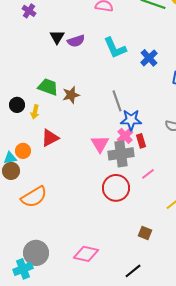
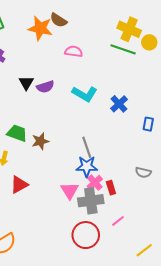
cyan L-shape: (115, 48) -> (85, 94), turned -35
blue star: (131, 120) -> (87, 166), moved

